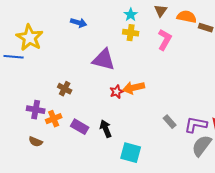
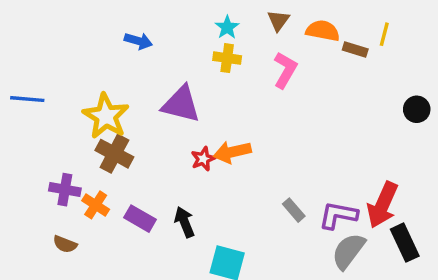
yellow star: (30, 38) -> (106, 116), moved
brown cross: (65, 89) -> (114, 154), size x1.5
orange cross: (54, 119) -> (96, 205), turned -35

